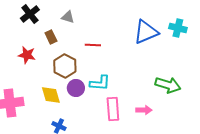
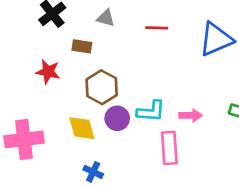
brown rectangle: (51, 37) -> (82, 46), turned -56
red line: (93, 45) -> (157, 28), moved
pink arrow: (144, 110) -> (191, 115), moved

